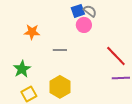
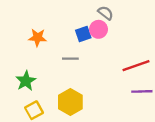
blue square: (78, 11) -> (83, 34), moved
red line: (116, 56) -> (136, 66), turned -65

